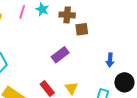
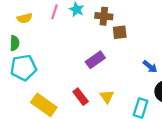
blue arrow: (110, 60) -> (150, 67), turned -56

